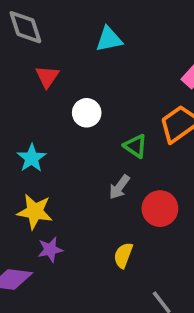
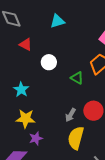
red triangle: (47, 77) -> (26, 45), turned -32
gray arrow: (119, 187) -> (70, 115), moved
yellow semicircle: (123, 255) -> (76, 138), size x1.6

